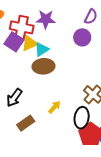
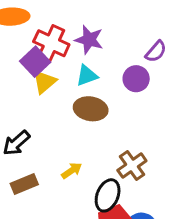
yellow triangle: (29, 43) -> (44, 82), moved, turned -30
cyan triangle: (42, 49) -> (87, 76), moved
brown ellipse: (43, 66) -> (91, 109), moved

